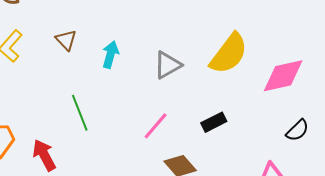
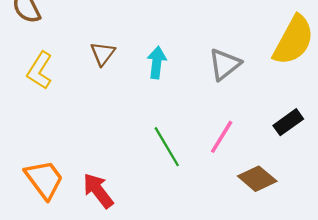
brown triangle: (66, 40) -> (103, 54), turned 30
green line: (80, 113) -> (167, 147), moved

